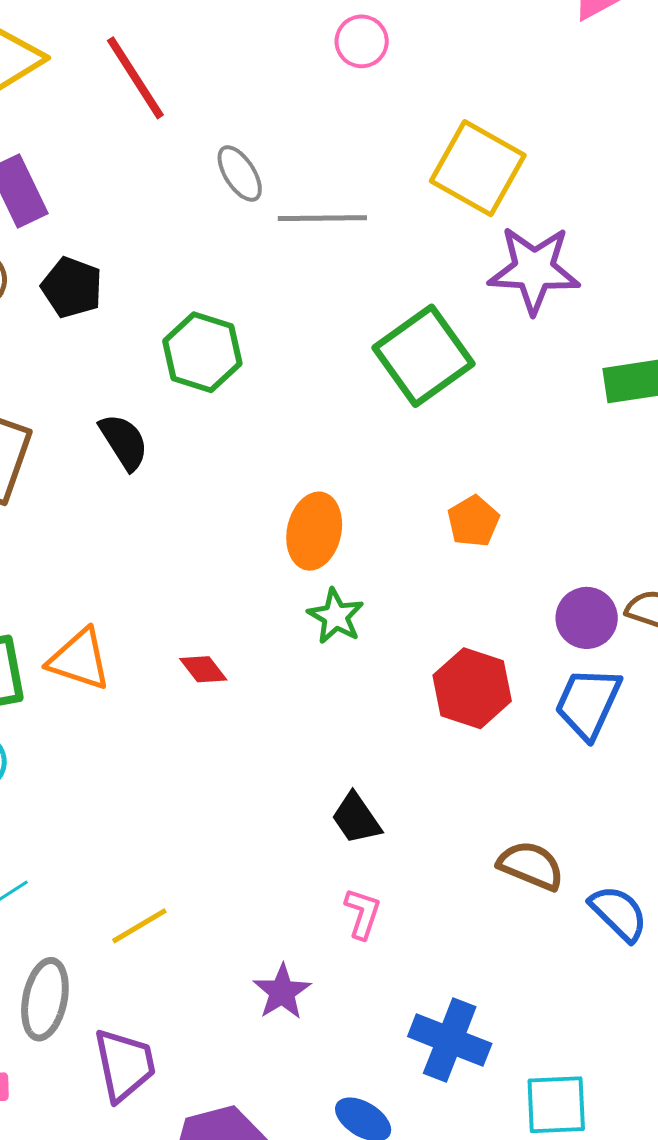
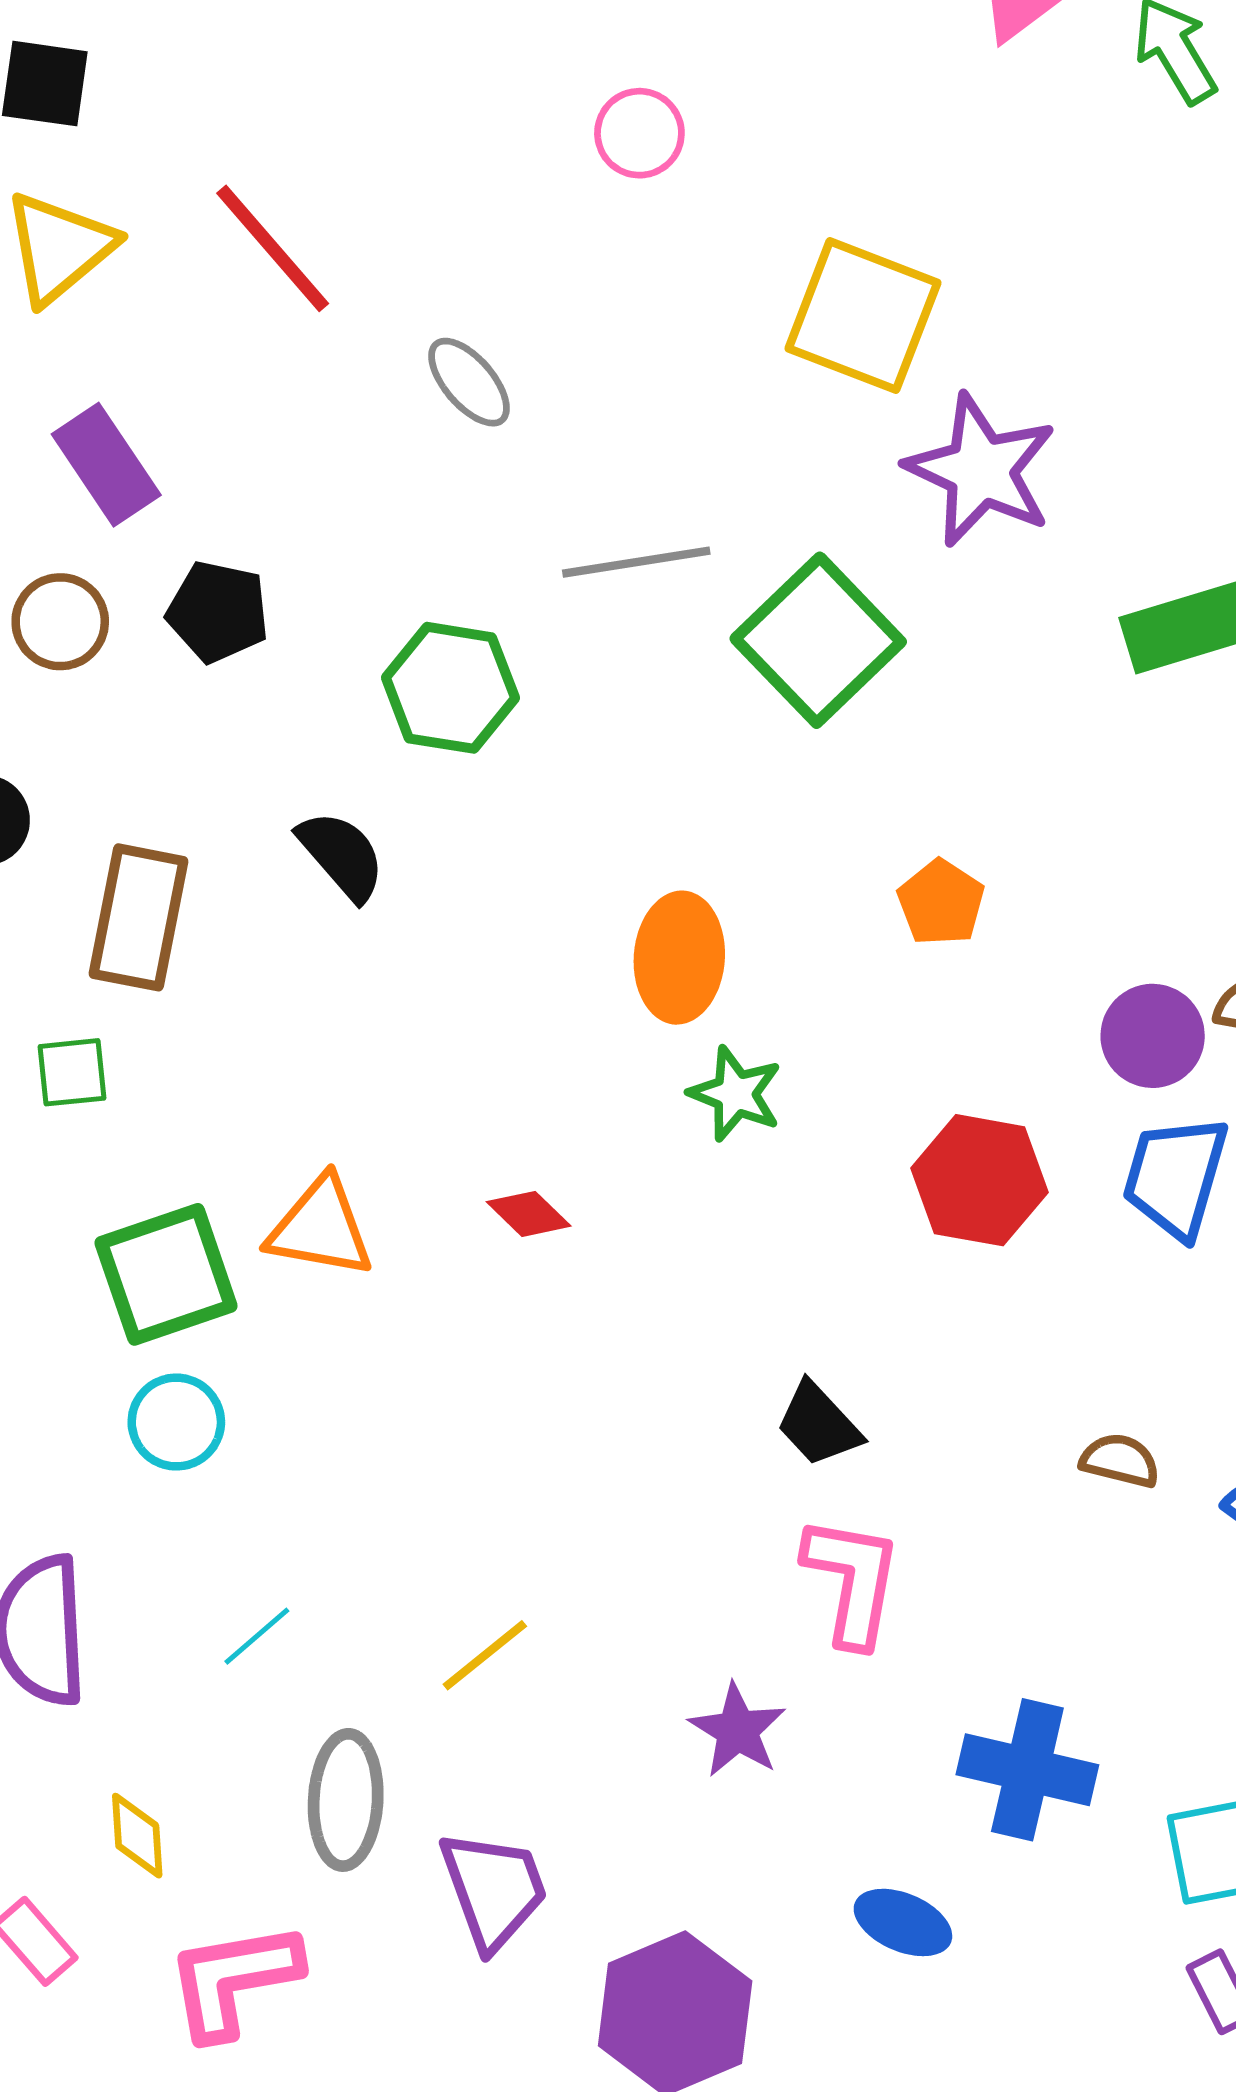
gray line: (322, 218) -> (636, 562), moved
purple star: (534, 270) -> (981, 470), turned 30
brown semicircle: (531, 866) -> (1120, 1460), size x0.7
pink L-shape: (363, 913) -> (852, 1581), size x1.6

